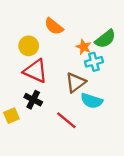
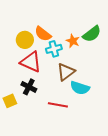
orange semicircle: (54, 26) -> (43, 34), moved
cyan cross: (94, 62) -> (54, 49), moved
red line: (66, 120) -> (58, 105), turned -30

